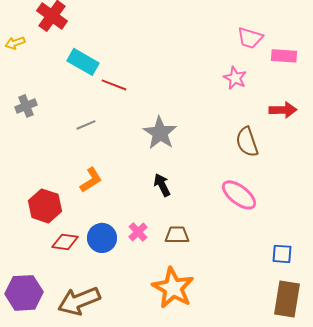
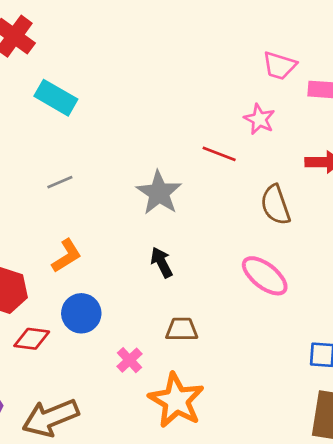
red line: (114, 85) -> (219, 154), moved
pink cross: (138, 232) -> (129, 360), moved
blue circle: (102, 238) -> (81, 313), moved

